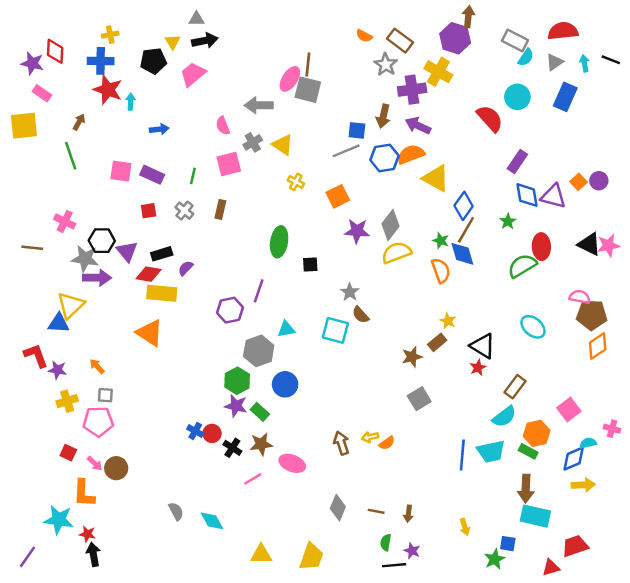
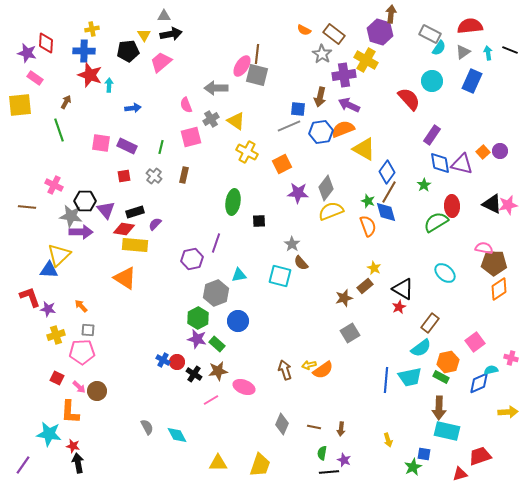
yellow cross: (296, 182) -> (247, 152), size x1.5
orange semicircle: (387, 443) -> (323, 370), size x1.5
yellow arrow: (583, 485) -> (508, 412), moved

